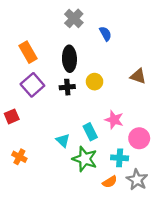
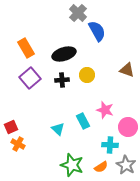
gray cross: (74, 18) -> (78, 13), moved
blue semicircle: (105, 34) -> (97, 31), size x1.5
black ellipse: (69, 59) -> (64, 54), turned 75
red square: (12, 116) -> (11, 127), moved
green star: (85, 159) -> (72, 165), moved

